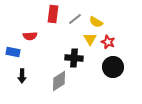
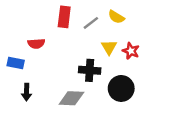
yellow semicircle: (96, 22) -> (116, 17), moved
black circle: (113, 67) -> (121, 88), moved
gray diamond: (59, 81) -> (71, 98), turned 35

